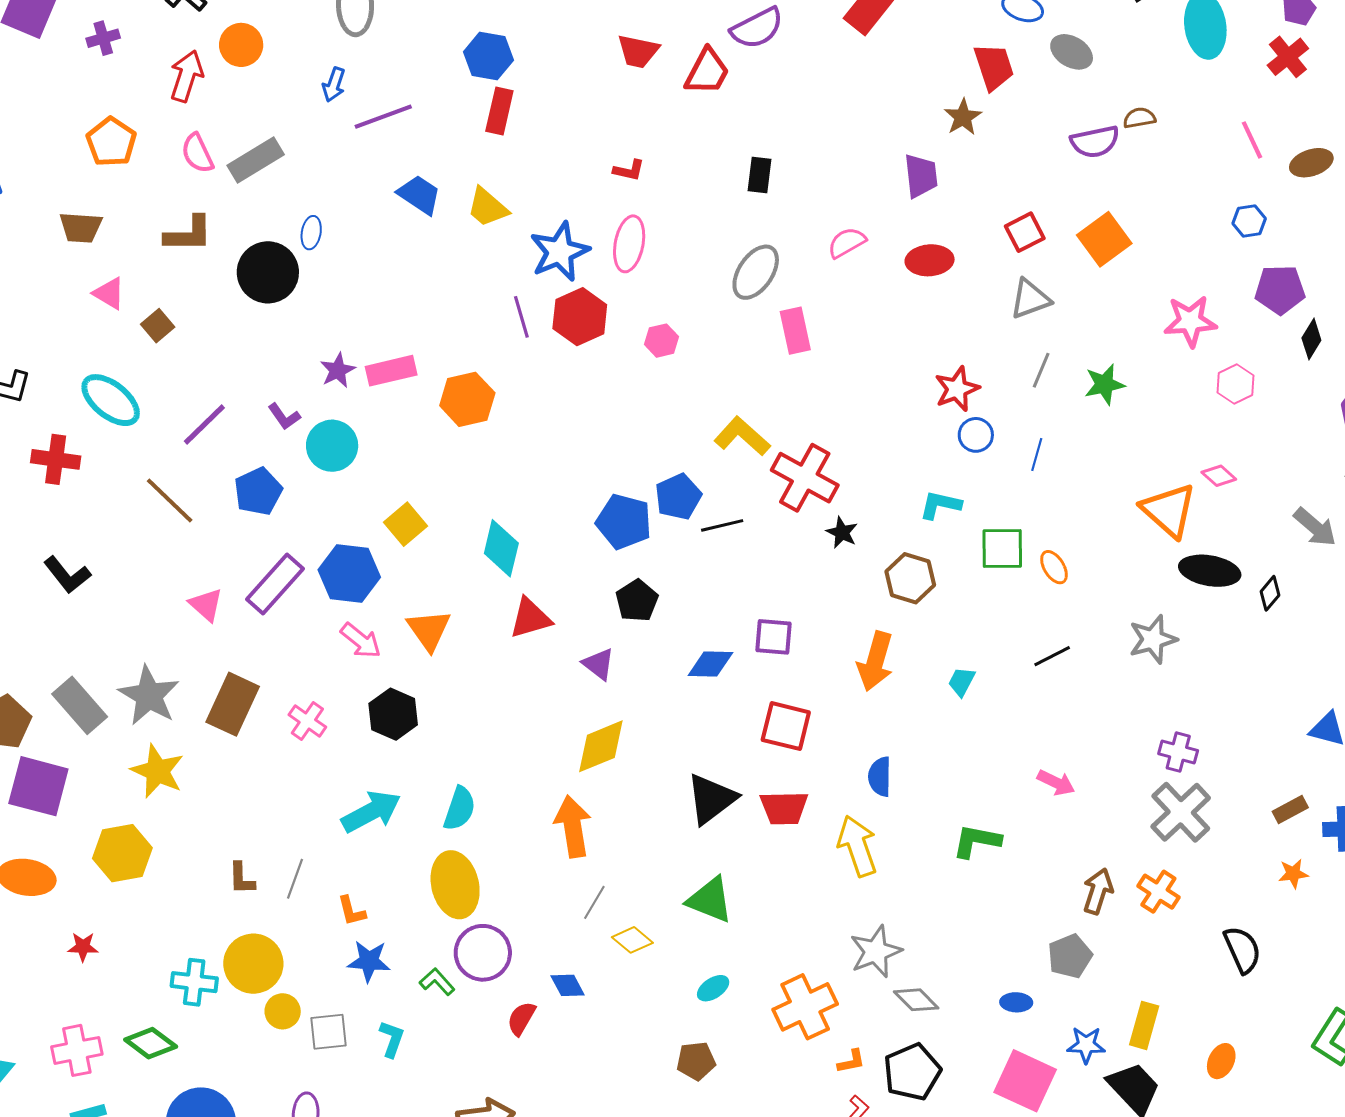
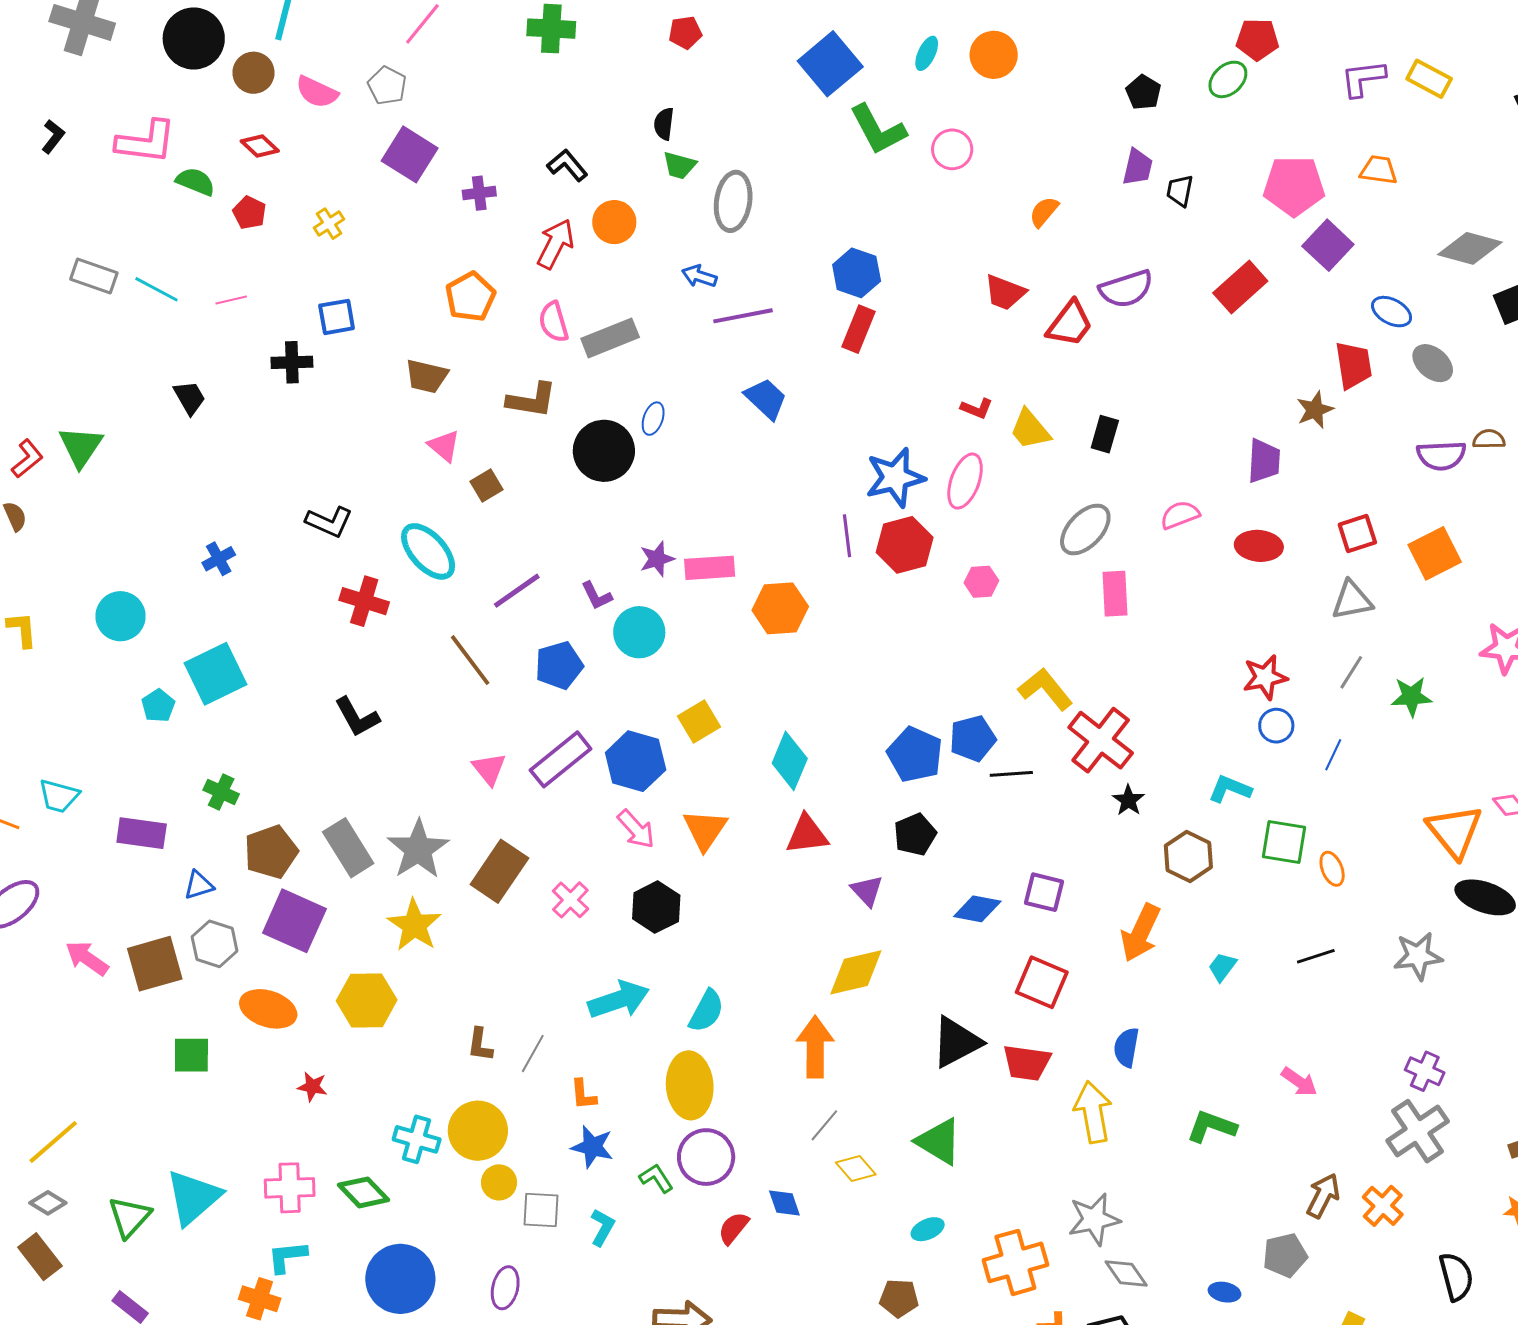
blue arrow: (334, 85) -> (699, 276), turned 80
yellow trapezoid: (487, 207) -> (1030, 429), moved

